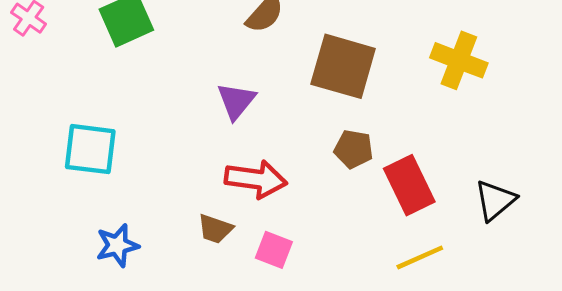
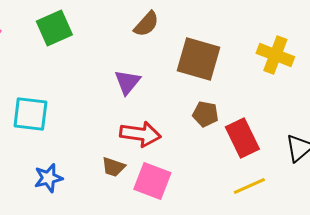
pink square: (274, 250) -> (152, 181), size x1.5

